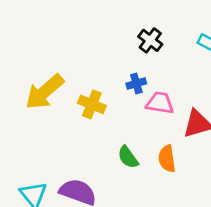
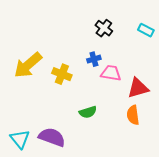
green semicircle: (128, 157) -> (88, 112), turned -72
orange semicircle: (167, 159) -> (133, 115), moved

